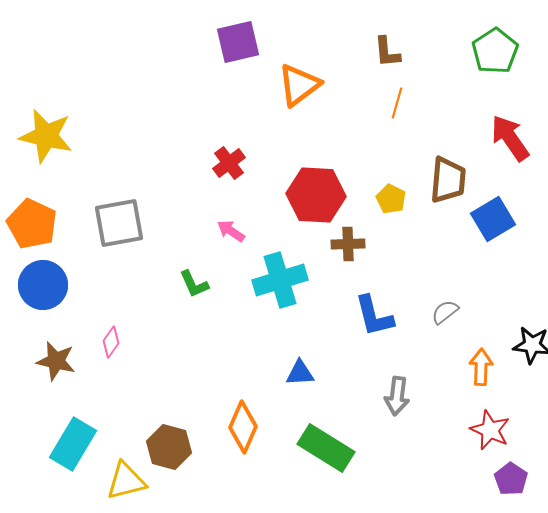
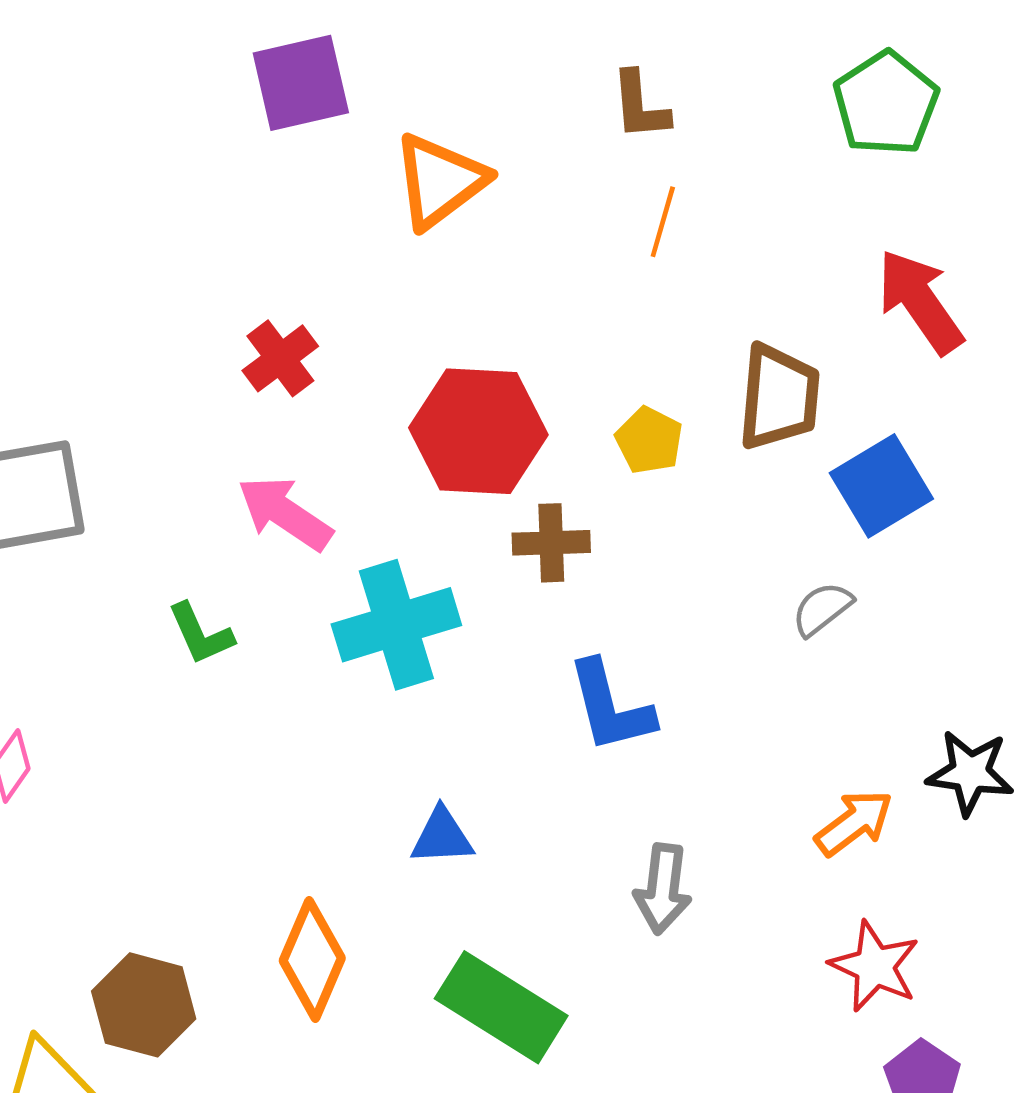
pink arrow: (231, 231) -> (285, 513), size x1.5
gray semicircle: (445, 312) -> (822, 609), moved
orange arrow: (481, 367) -> (854, 823), turned 51

